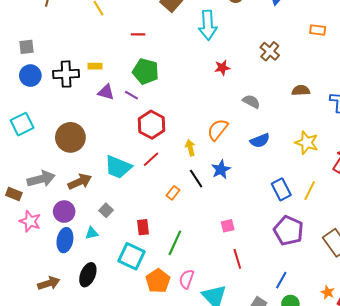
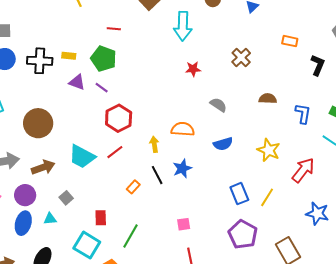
green pentagon: (146, 71) -> (104, 59), moved
orange semicircle: (218, 130) -> (183, 129), turned 50

